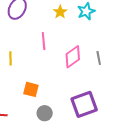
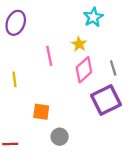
yellow star: (60, 12) -> (79, 44), moved
purple square: (84, 104) -> (106, 100), moved

